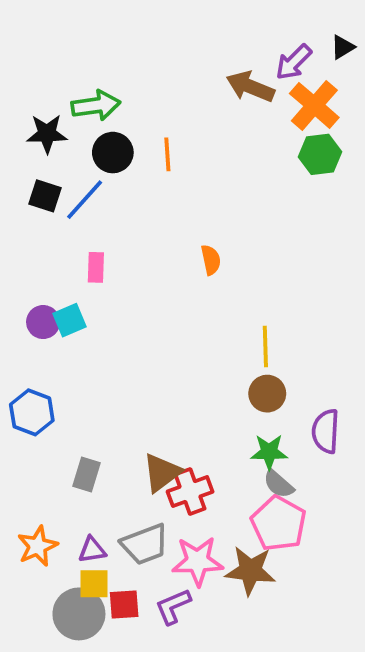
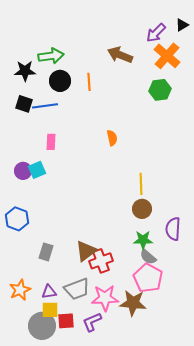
brown arrow: (250, 87) -> (120, 55), moved
green hexagon: (320, 154) -> (160, 90), moved
blue line: (85, 200) -> (45, 106), turned 40

